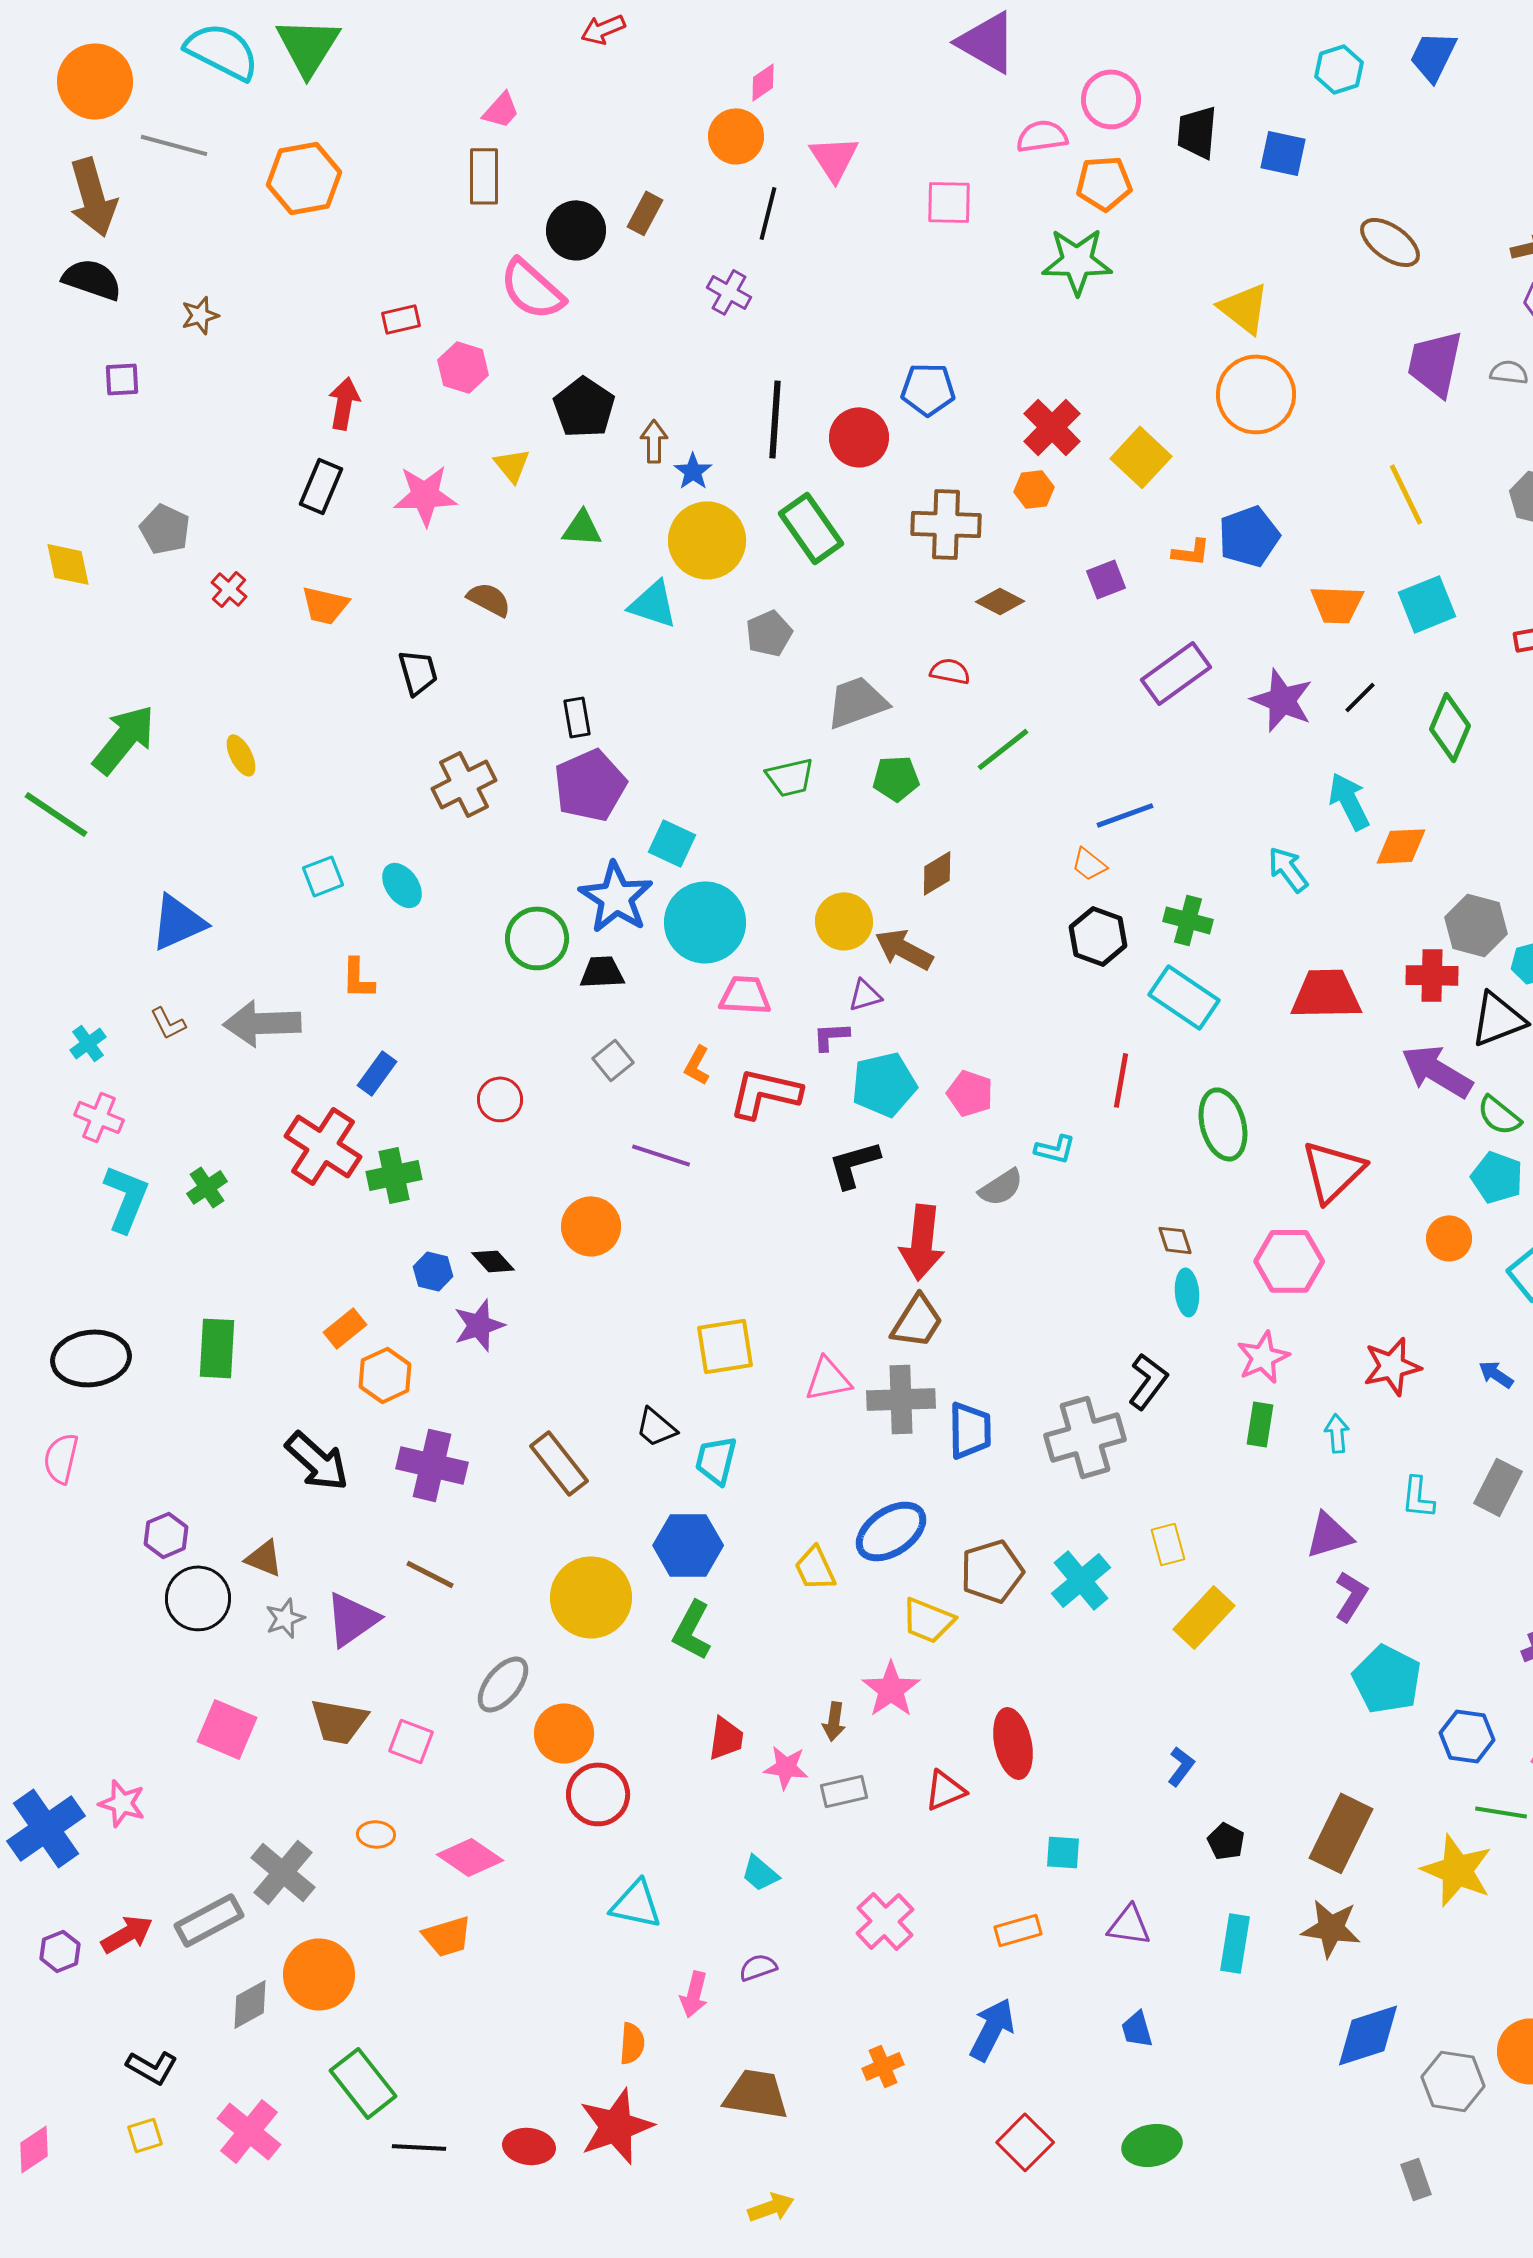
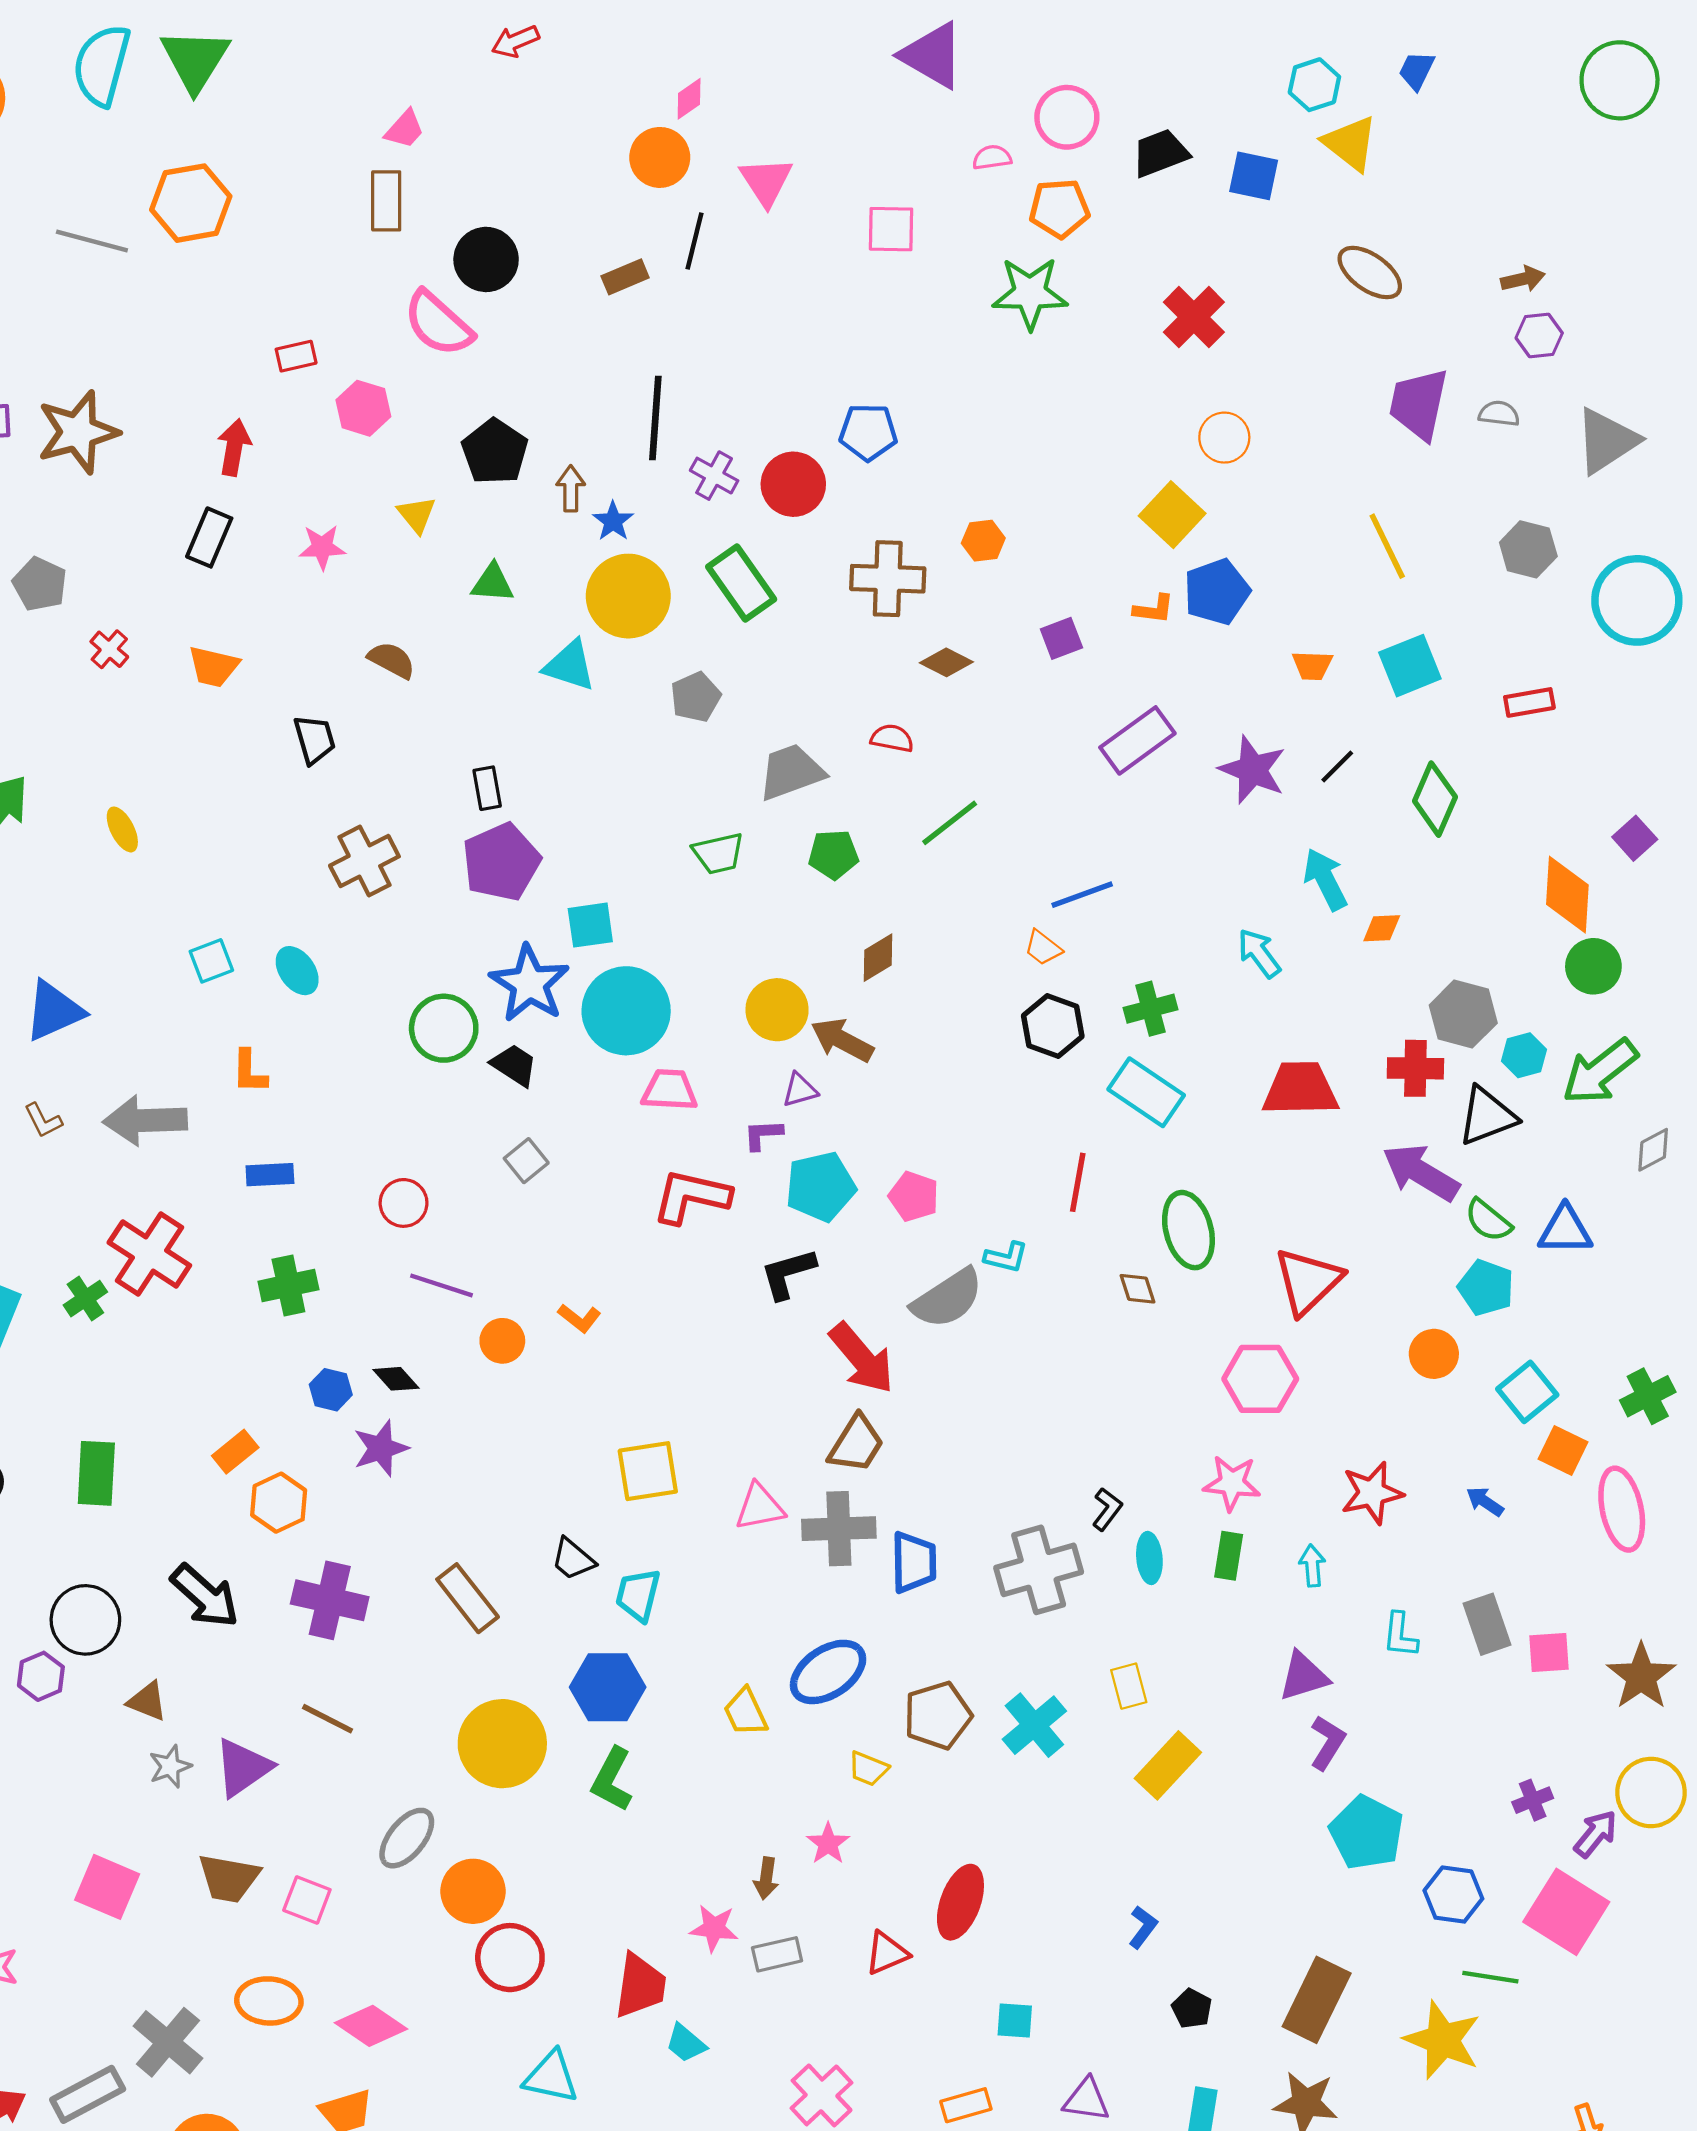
cyan semicircle: (222, 51) -> (102, 65), turned -102
blue trapezoid: (1433, 56) -> (1416, 71), size x0.7
black trapezoid: (1197, 132) -> (1160, 153), turned 64
pink semicircle: (1042, 136) -> (992, 157), size x0.7
gray line: (174, 145) -> (92, 241), moved
brown rectangle: (645, 213) -> (625, 277), moved, turned 39
purple cross: (729, 292) -> (714, 476), moved
yellow triangle: (1244, 308) -> (1350, 143), moved
brown star: (200, 315) -> (78, 432), moved, size x2.0
orange circle: (1256, 394) -> (1224, 438), size x0.6
black line: (775, 419) -> (655, 418), moved
red cross: (1052, 427) -> (1194, 317), moved
yellow square: (1141, 457) -> (1172, 515), moved
pink star: (425, 495) -> (322, 547), size x0.7
orange trapezoid: (1337, 604) -> (1312, 666), size x0.7
cyan square: (672, 843) -> (590, 925), turned -33
orange diamond: (1401, 846) -> (1382, 928), size x0.7
green cross: (1188, 920) -> (1150, 1009), turned -30
black trapezoid: (602, 972) -> (514, 1065), turned 36
orange L-shape: (697, 1065) -> (579, 1318), moved, turned -81
blue rectangle: (377, 1073) -> (270, 1175), turned 51
red cross: (323, 1146) -> (149, 1254), moved
purple line: (661, 1155) -> (442, 1285), moved
gray semicircle: (1001, 1187) -> (947, 1299), size x1.5
orange circle: (591, 1226) -> (502, 1341), size x0.7
brown diamond: (1175, 1240) -> (1137, 1289), moved
red arrow: (922, 1242) -> (862, 1358), turned -46
cyan ellipse: (1187, 1292) -> (1149, 1558), moved
pink star: (1263, 1357) -> (1232, 1483), turned 30
black L-shape: (1148, 1381) -> (1107, 1509), size x0.7
gray rectangle: (1498, 1487) -> (1487, 1624), turned -46
black circle: (198, 1598) -> (85, 1620), moved
yellow trapezoid: (928, 1620) -> (868, 1769), size x0.7
pink star: (891, 1689) -> (828, 1844), size x0.7
red trapezoid: (726, 1738) -> (640, 1986), moved, size x1.4
red ellipse: (1013, 1743) -> (960, 1902), turned 32
orange ellipse: (376, 1834) -> (269, 2001), size x1.6

